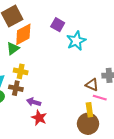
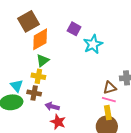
green triangle: (13, 48) -> (43, 61), moved
brown triangle: (92, 85) -> (110, 88), turned -40
pink line: (100, 98) -> (109, 100), moved

